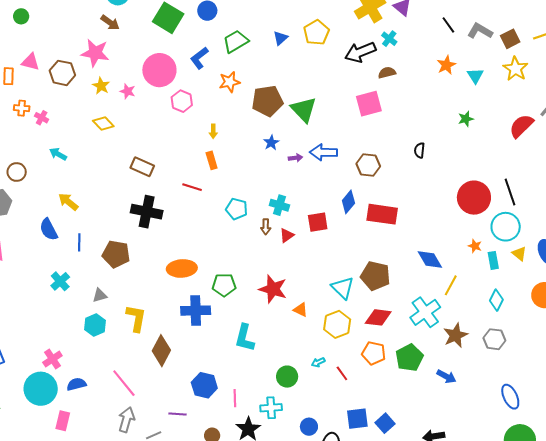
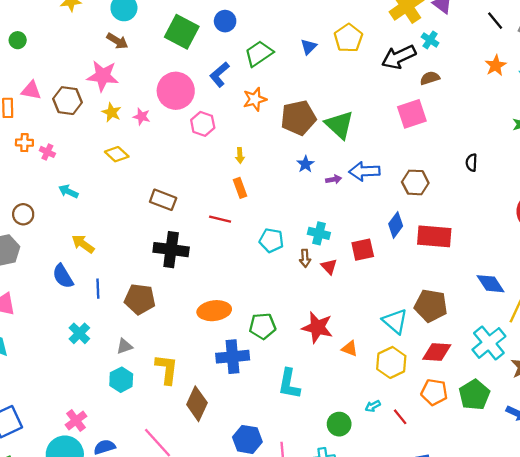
red triangle: (287, 235) -> (329, 267), turned -35

